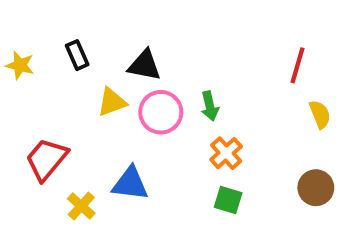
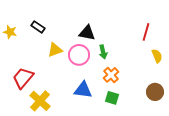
black rectangle: (77, 55) -> (38, 27), turned -32
black triangle: (144, 65) -> (87, 33), moved
blue triangle: (130, 184) -> (83, 90), moved
yellow cross: (81, 206) -> (40, 101), size x1.5

